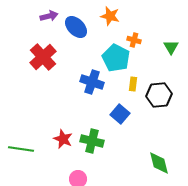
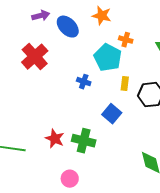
blue cross: (92, 82) -> (84, 82), size x0.6

